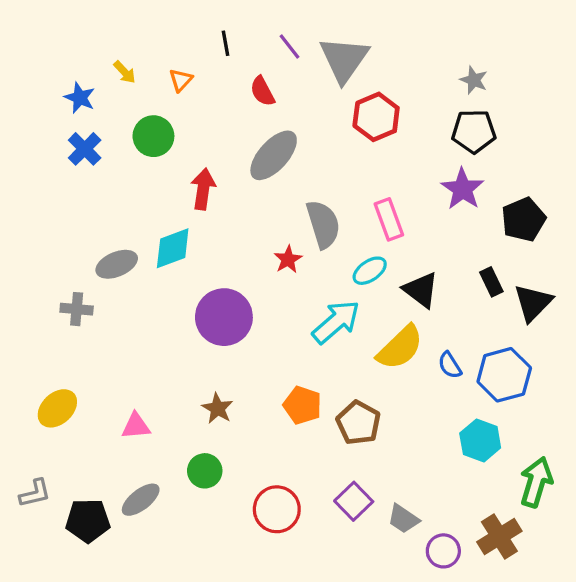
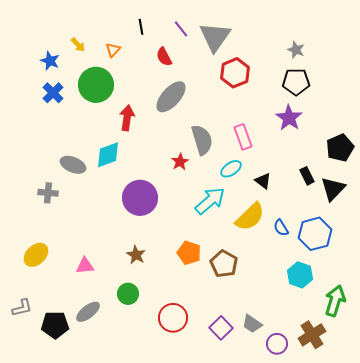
green circle: (153, 136) -> (96, 85), size x1.4
black pentagon: (523, 219) -> (340, 148), moved
gray ellipse: (117, 264) -> (73, 165), turned 45
black triangle: (421, 290) -> (263, 181), size x0.7
purple square: (354, 501) -> (221, 328), moved

